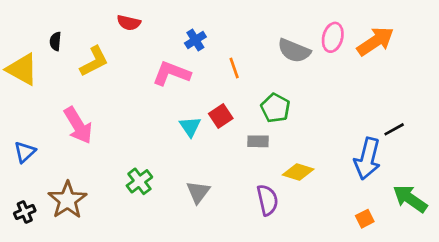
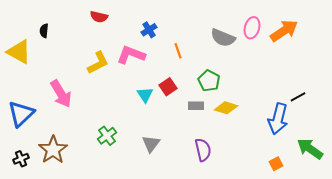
yellow L-shape: (94, 61) -> (98, 63), moved
blue triangle: (25, 152) -> (21, 114), size x1.6
yellow diamond: (298, 172) -> (226, 108), moved

